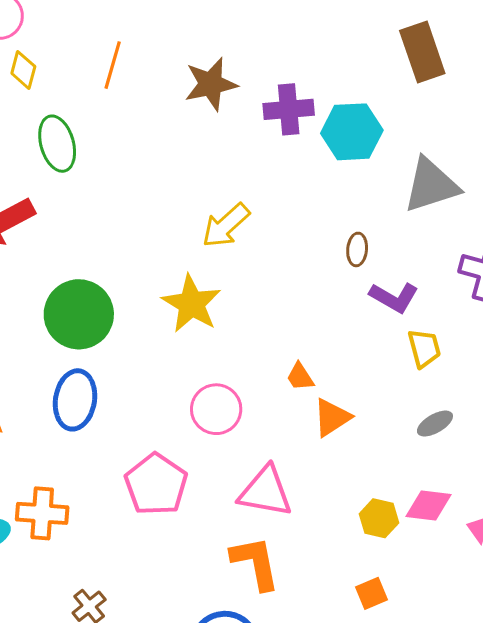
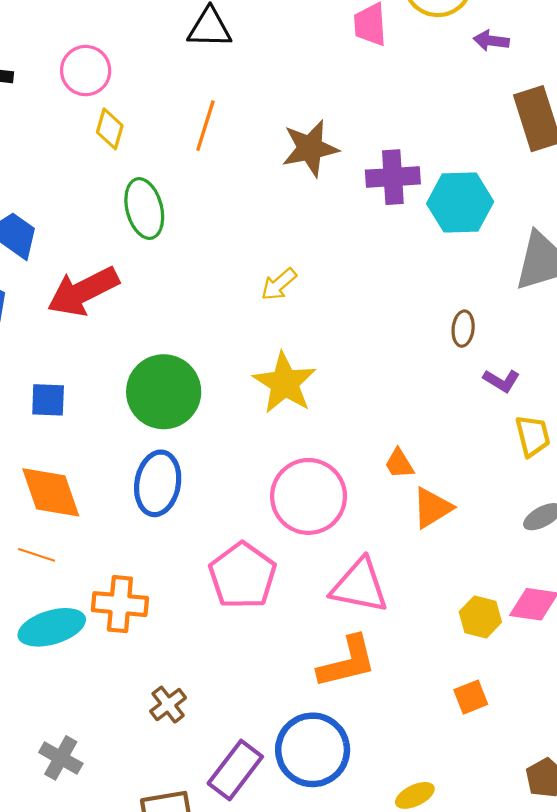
yellow arrow: (226, 225) -> (279, 284), moved, size x0.7
purple L-shape: (394, 297) -> (501, 381), size x0.7
pink circle: (216, 409) -> (309, 496), size x1.4
orange L-shape: (255, 563) -> (347, 662), turned 86

